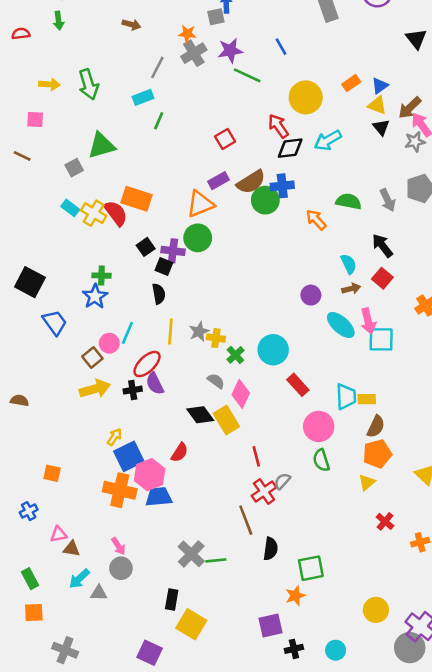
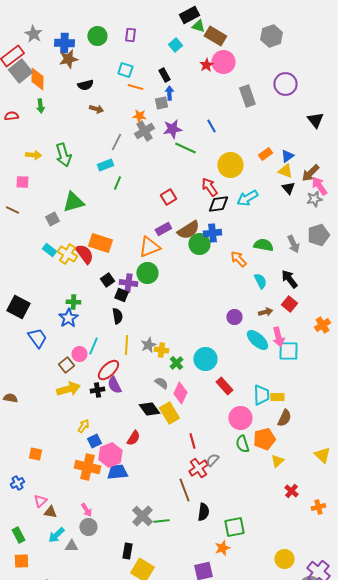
cyan semicircle: (349, 264) -> (260, 281), moved
orange pentagon: (377, 454) -> (264, 439), moved
blue square: (129, 456) -> (94, 441), size x0.6
pink triangle: (59, 534) -> (40, 501), turned -32

